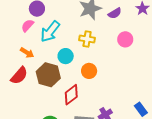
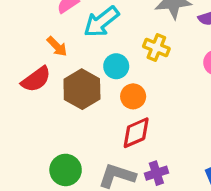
orange circle: (89, 71) -> (133, 96), moved
red diamond: (71, 95) -> (136, 133), moved

